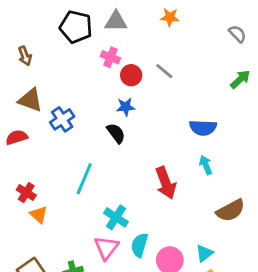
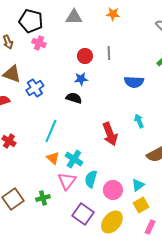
black pentagon: (76, 27) -> (31, 21), moved
pink cross: (110, 57) -> (39, 43), moved
gray line: (164, 71) -> (109, 53), turned 48
blue semicircle: (203, 128) -> (134, 82), moved
black semicircle: (116, 133) -> (74, 98), turned -35
orange triangle: (39, 215) -> (53, 158), moved

